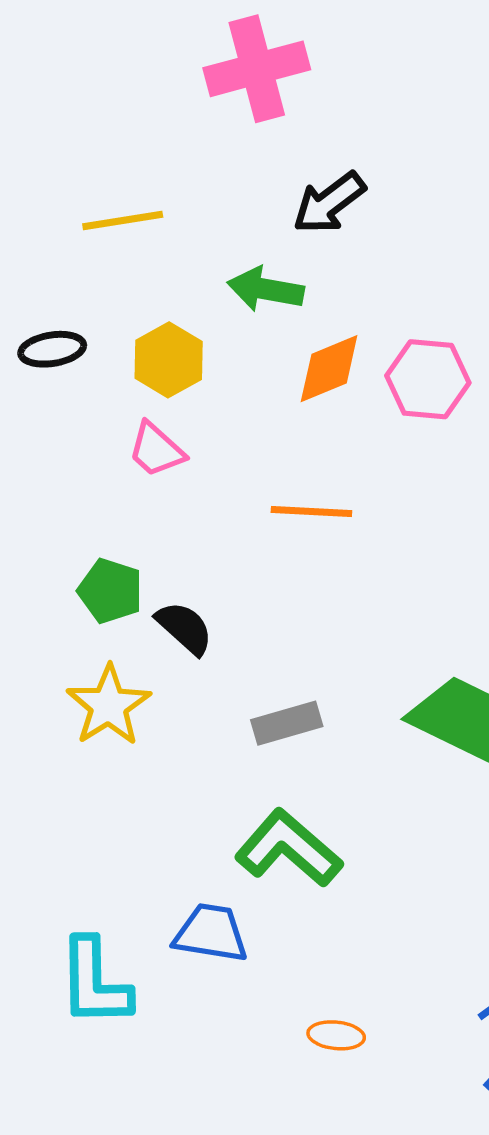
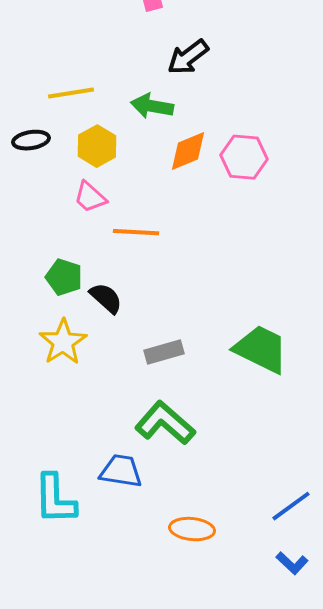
yellow line: (123, 220) -> (71, 93), moved
orange line: (311, 511) -> (136, 232), moved
orange ellipse: (336, 1035) -> (192, 529), size x1.4

